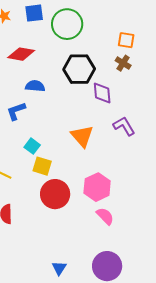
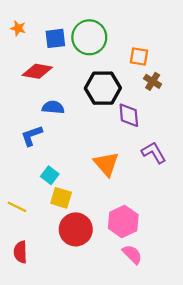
blue square: (34, 13) -> (55, 38), moved
orange square: (126, 40) -> (139, 57), moved

